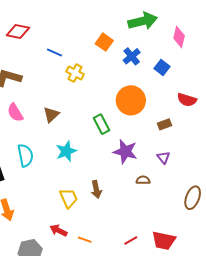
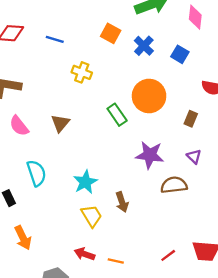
blue line: (54, 52) -> (55, 39), moved
green rectangle: (102, 124) -> (117, 115), moved
brown rectangle: (165, 124) -> (191, 119), turned -40
cyan star: (66, 151) -> (85, 182), moved
brown semicircle: (143, 180) -> (174, 185), size x1.6

